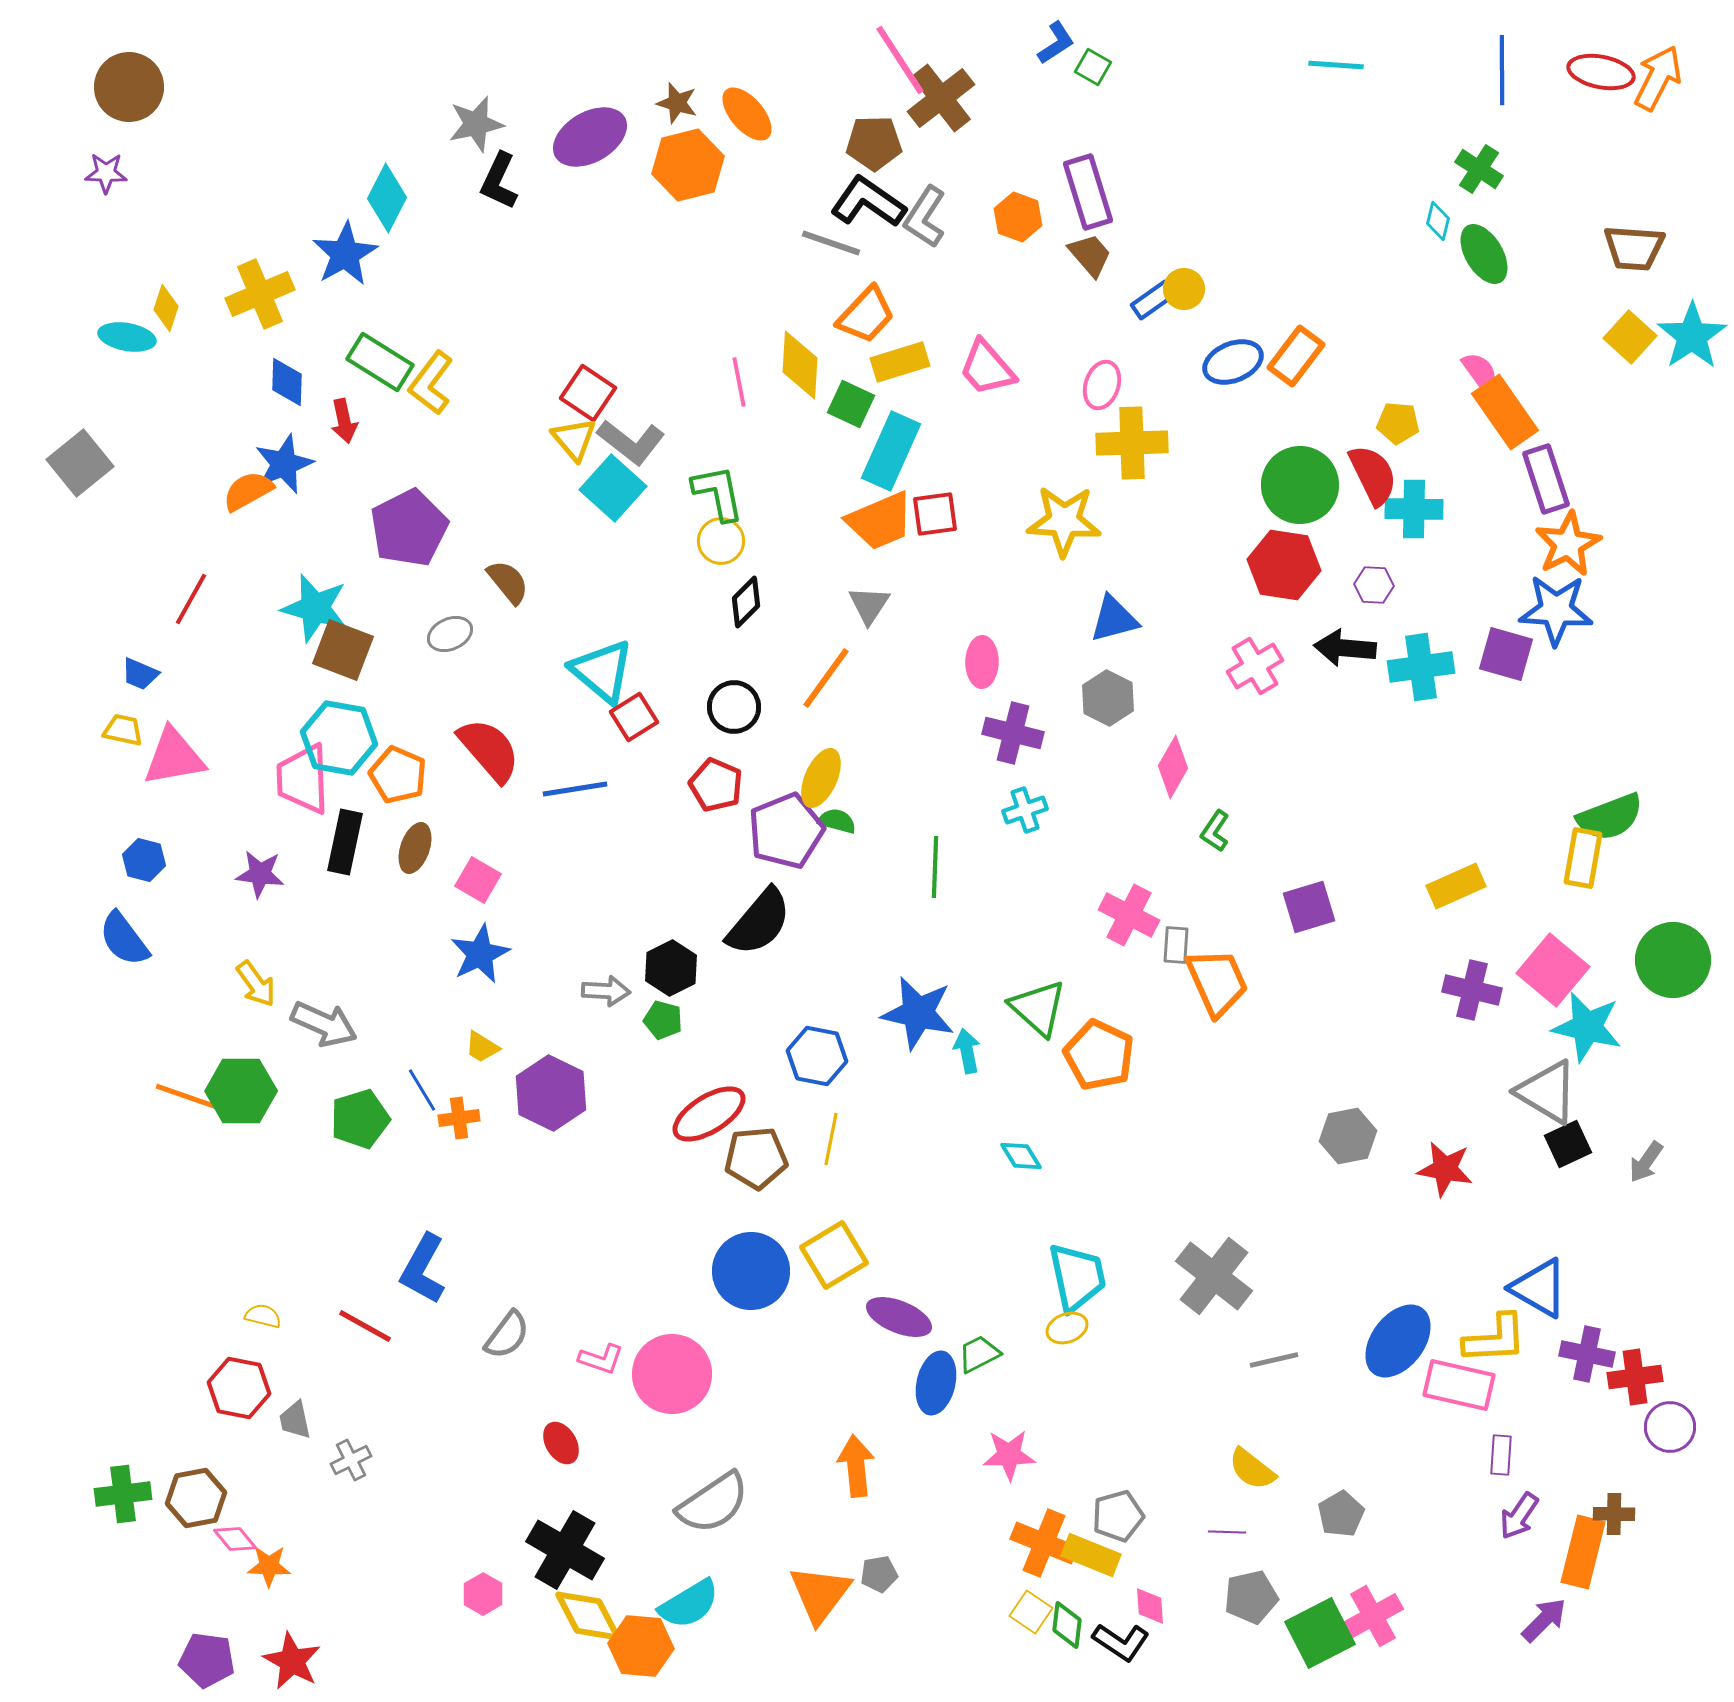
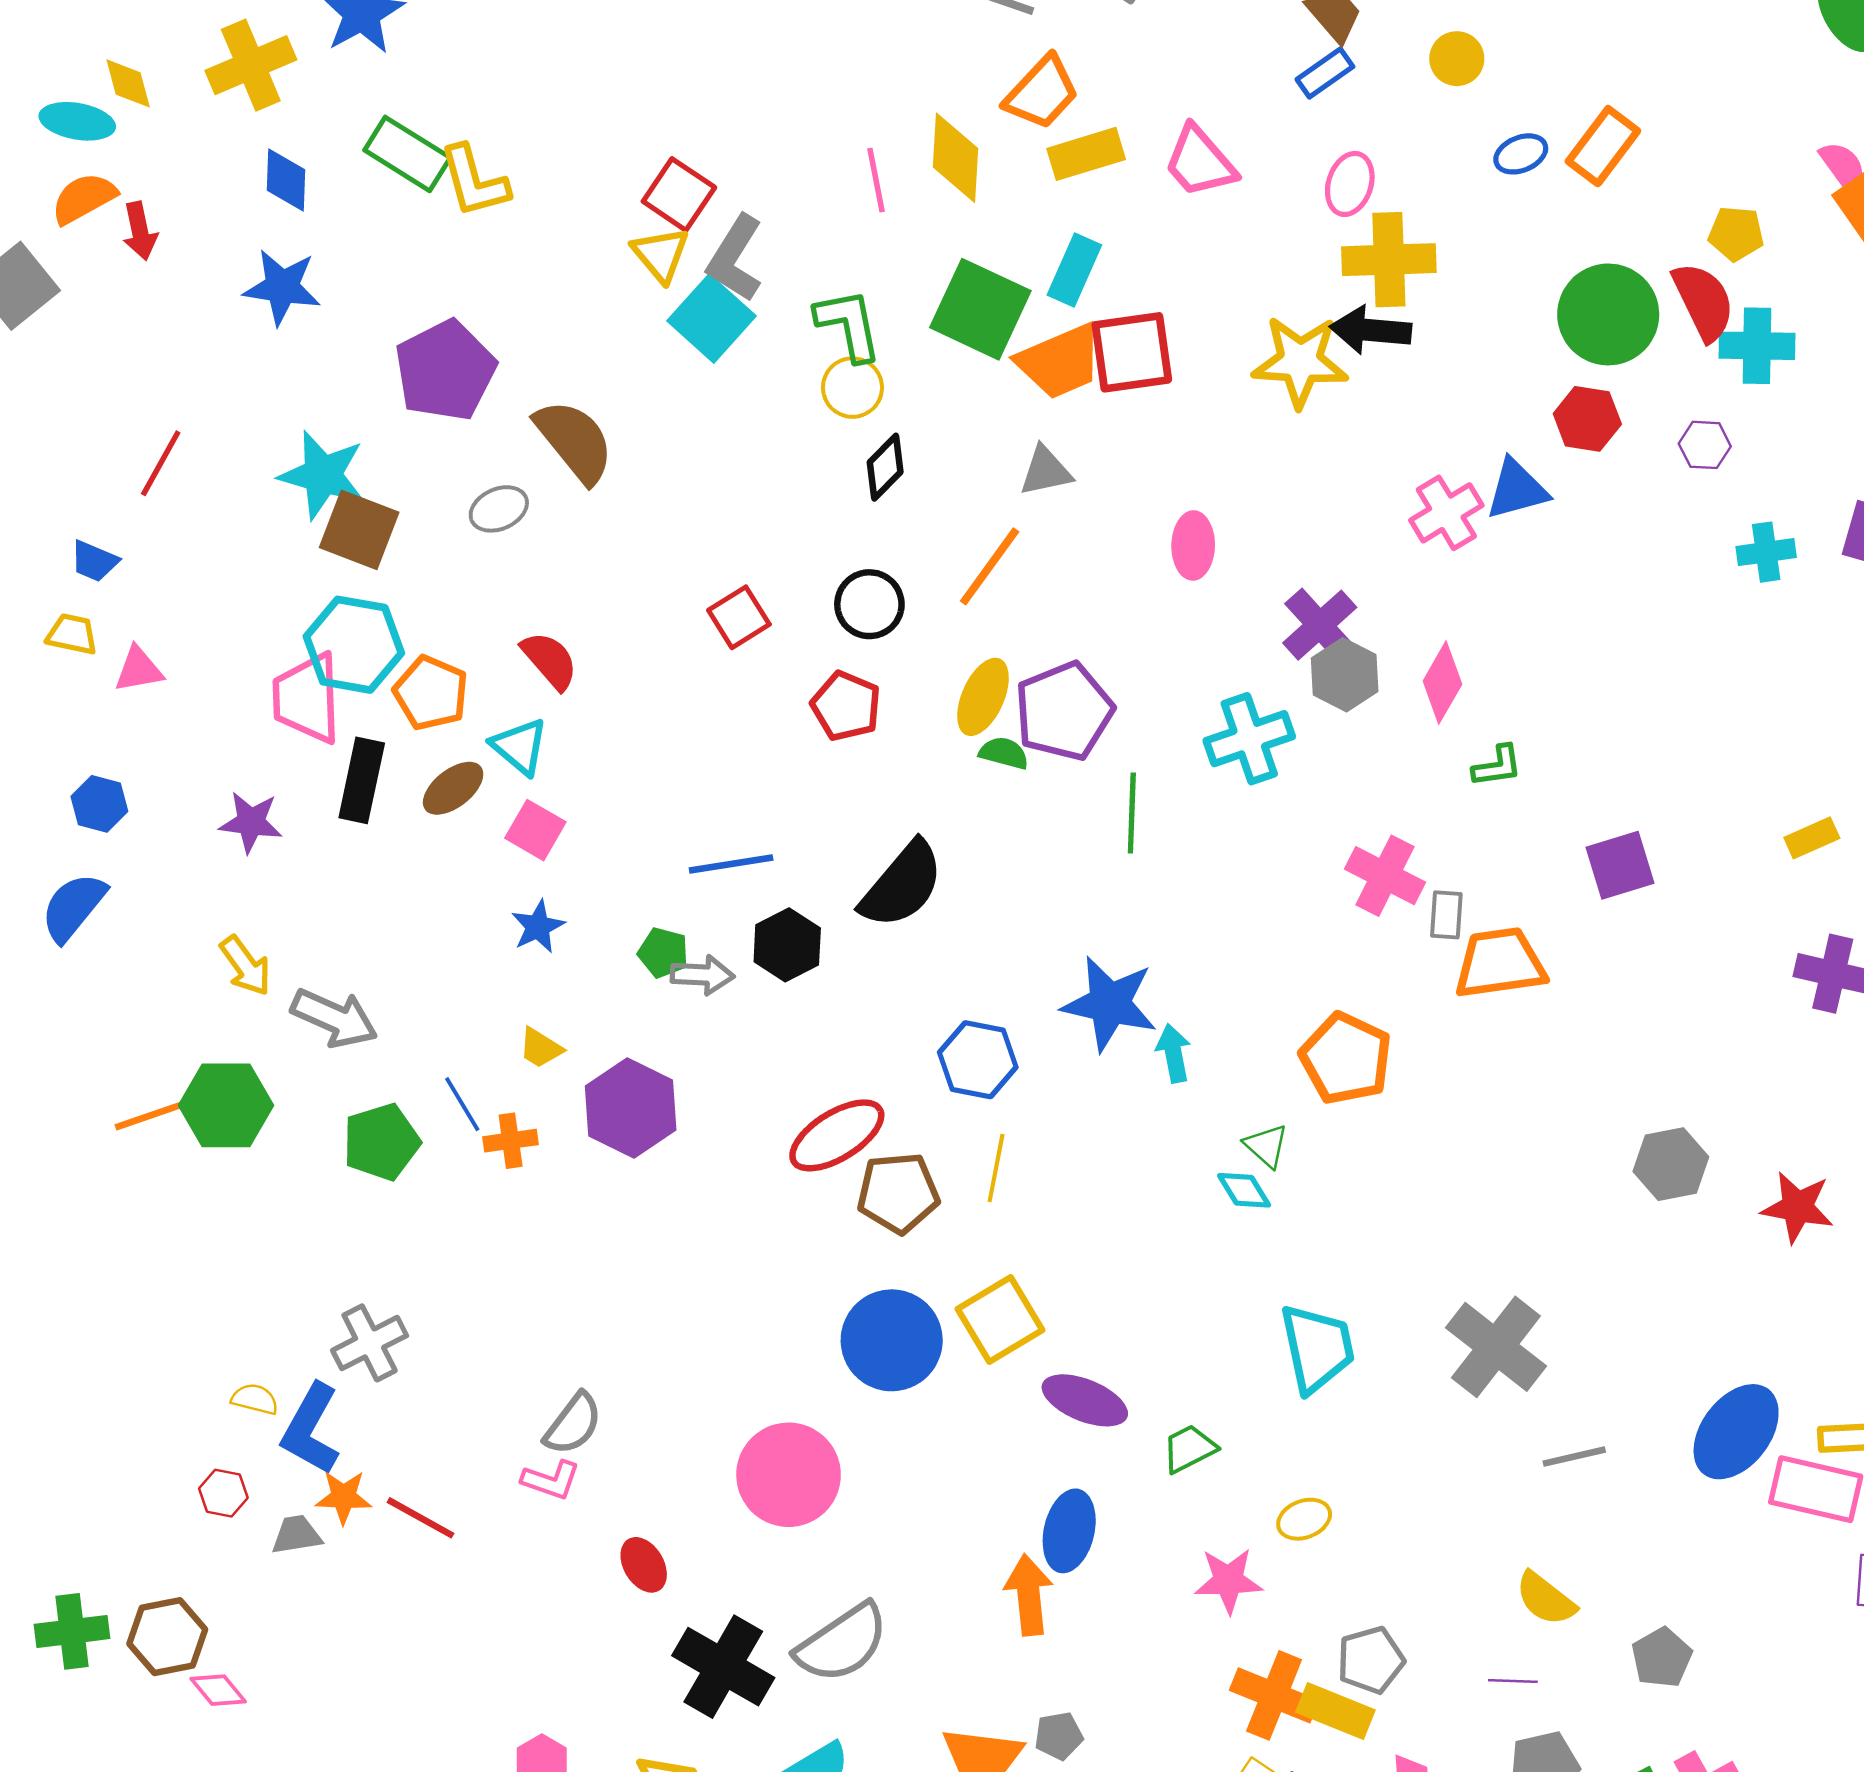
blue rectangle: (1153, 300) -> (1325, 73), moved
yellow diamond: (166, 308) -> (128, 83), turned -33
blue ellipse: (1233, 362) -> (1521, 154), size x0.7
yellow L-shape: (431, 383) -> (474, 181), turned -52
green square: (851, 404) -> (980, 309), moved, size x1.6
red arrow: (344, 421) -> (140, 231), moved
gray L-shape: (631, 442) -> (735, 258), turned 84
cyan rectangle: (891, 451) -> (1074, 270), size x0.7
blue star: (284, 464) -> (282, 287), turned 30
orange semicircle: (248, 491) -> (84, 198), moved
red square: (935, 514) -> (1132, 352), size x1.4
red hexagon: (1284, 565) -> (1587, 419), size x0.7
brown semicircle: (508, 582) -> (574, 441), size x1.5
gray triangle: (869, 605) -> (1046, 471), turned 45
blue triangle: (1114, 619) -> (1517, 489), moved
black arrow: (1345, 648) -> (1371, 330), moved
pink cross: (1255, 666) -> (1446, 513), moved
cyan cross: (1421, 667) -> (1766, 552), size x0.7
cyan triangle: (602, 671) -> (520, 746), moved, size x0.7
gray hexagon: (1108, 698) -> (1345, 675), moved
purple cross: (1013, 733) -> (1320, 625), moved, turned 34
red semicircle: (489, 750) -> (550, 660), size x0.7
pink triangle: (174, 757) -> (139, 669), size x0.6
blue line: (575, 789) -> (731, 864), moved
cyan cross: (1025, 810) -> (1249, 739), size x1.5
purple pentagon: (786, 831) -> (1064, 711), moved
green L-shape: (1215, 831) -> (1497, 766), turned -132
brown ellipse: (415, 848) -> (453, 788), turned 33
yellow rectangle: (1456, 886) -> (1812, 838), size x0.7
blue semicircle: (124, 939) -> (73, 907), turned 76
blue star: (480, 954) -> (538, 927), size x0.7
orange trapezoid: (1217, 982) -> (1500, 963), turned -74
green triangle: (1038, 1008) -> (1266, 1146), moved, size x0.6
green pentagon: (663, 1020) -> (663, 953), moved
orange line: (188, 1097) -> (157, 1113), turned -38
blue L-shape: (423, 1269) -> (311, 1429), moved
red line: (365, 1326) -> (420, 1518), moved
yellow ellipse: (1067, 1328) -> (1304, 1519), moved
pink L-shape: (601, 1359) -> (551, 1480), moved
blue ellipse: (936, 1383) -> (1069, 1531), moved
red hexagon: (239, 1388) -> (223, 1493), size x0.6
gray trapezoid: (295, 1420) -> (296, 1535), turned 93
gray cross: (351, 1460) -> (370, 1343), moved, size x1.4
black cross: (565, 1550) -> (723, 1667), moved
orange star: (269, 1566) -> (343, 1497), moved

